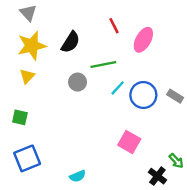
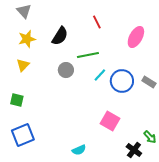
pink ellipse: (143, 40) -> (136, 37), moved
yellow star: (32, 46) -> (27, 39), size x0.7
cyan semicircle: (78, 176) -> (79, 150), moved

